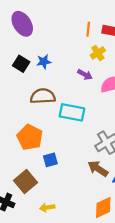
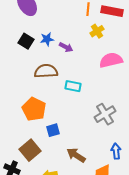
purple arrow: (85, 75) -> (66, 47), moved
cyan rectangle: (72, 112) -> (73, 86), size x0.7
brown arrow: (98, 169) -> (76, 155), moved

